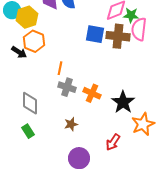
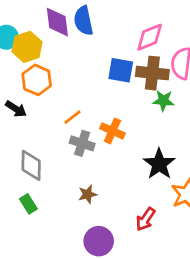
green star: (131, 15) -> (163, 101), moved
black arrow: (19, 52) -> (16, 109), moved
orange line: (60, 68) -> (72, 117), turned 40
orange cross: (92, 93) -> (112, 131), moved

